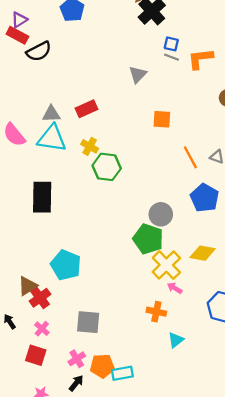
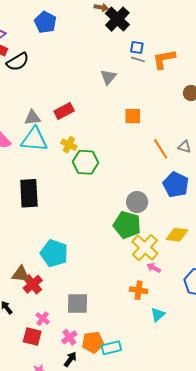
brown triangle: (28, 286) -> (21, 274), turned 42
pink cross: (42, 329) -> (43, 319), moved

